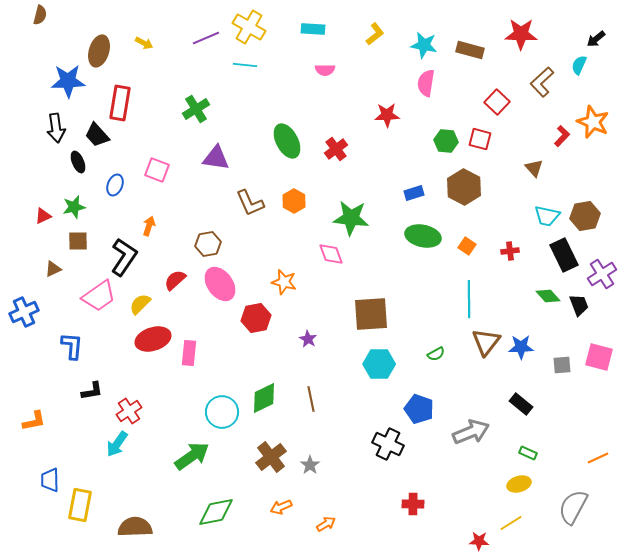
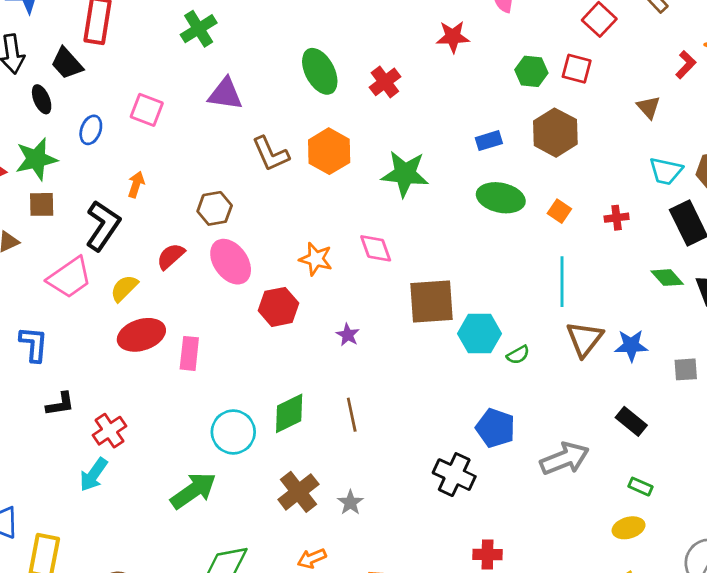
orange hexagon: (294, 201) -> (329, 151), size x1.4
green star: (74, 207) -> (36, 159), size x1.4
pink diamond: (331, 254) -> (376, 248), moved
cyan hexagon: (379, 364) -> (479, 334), moved

